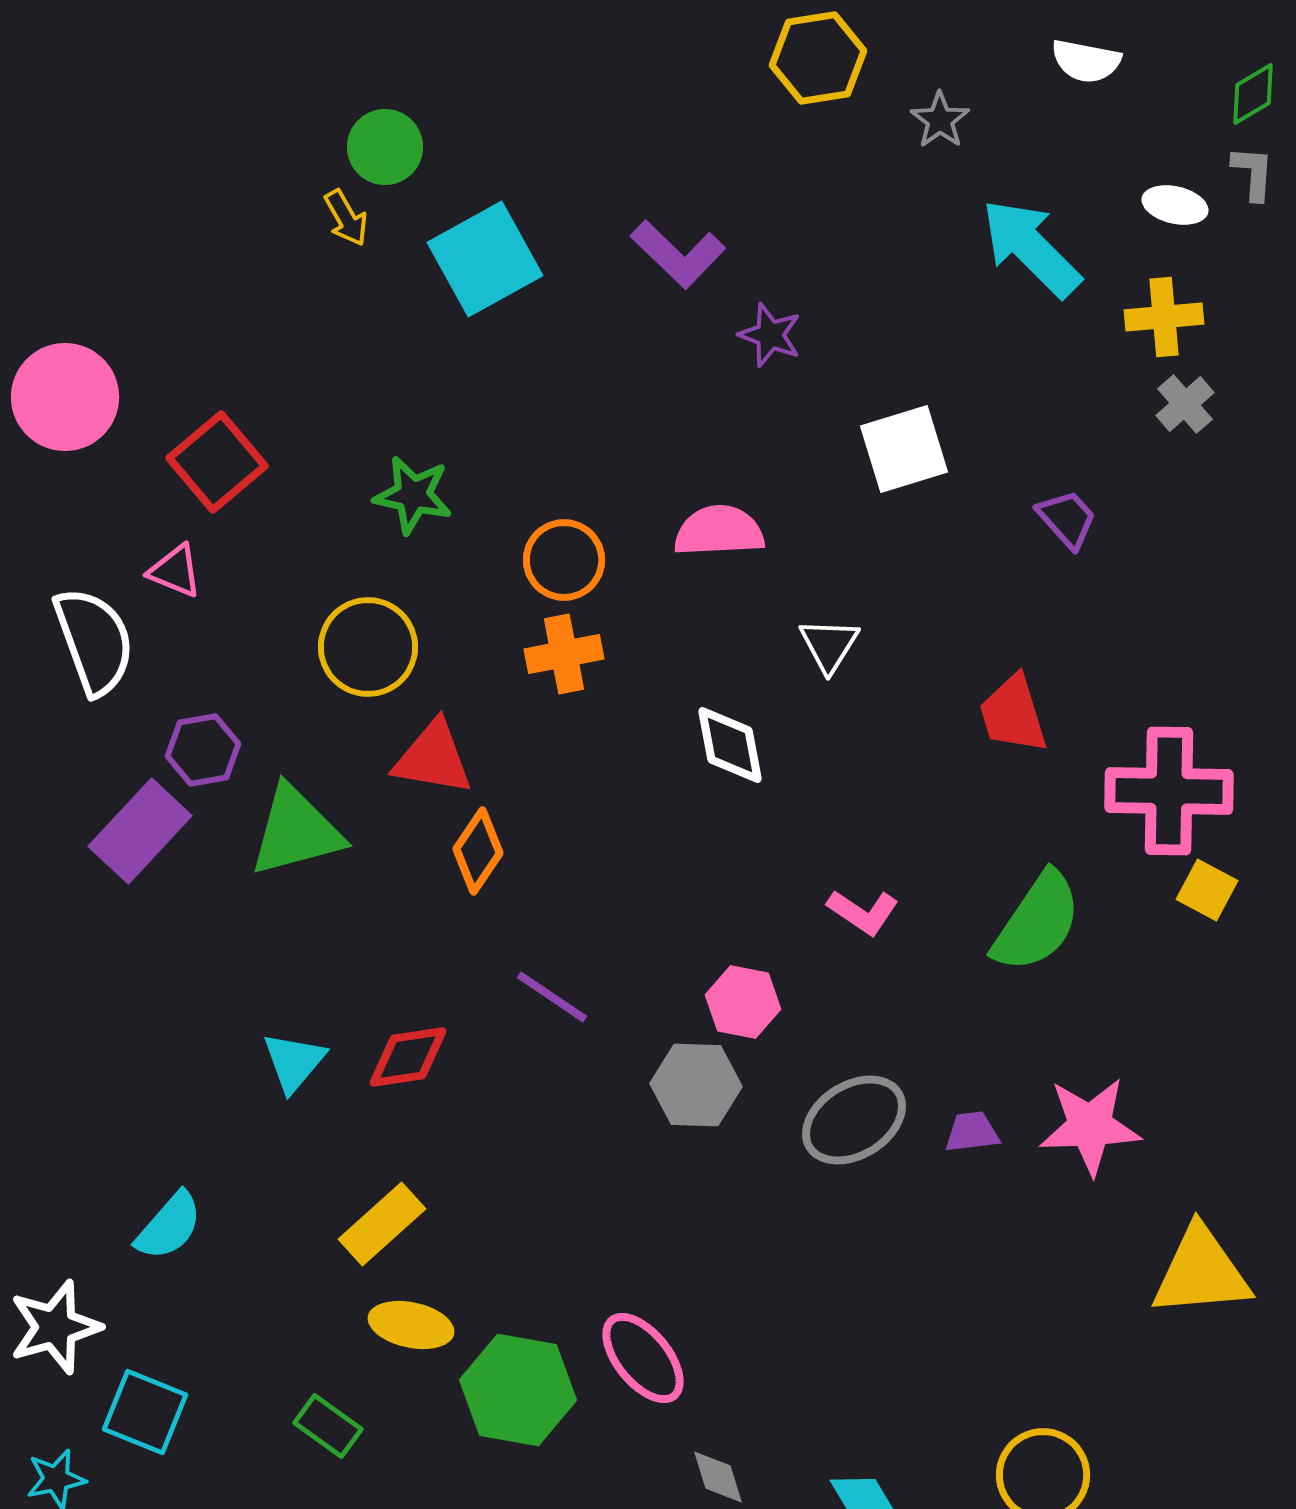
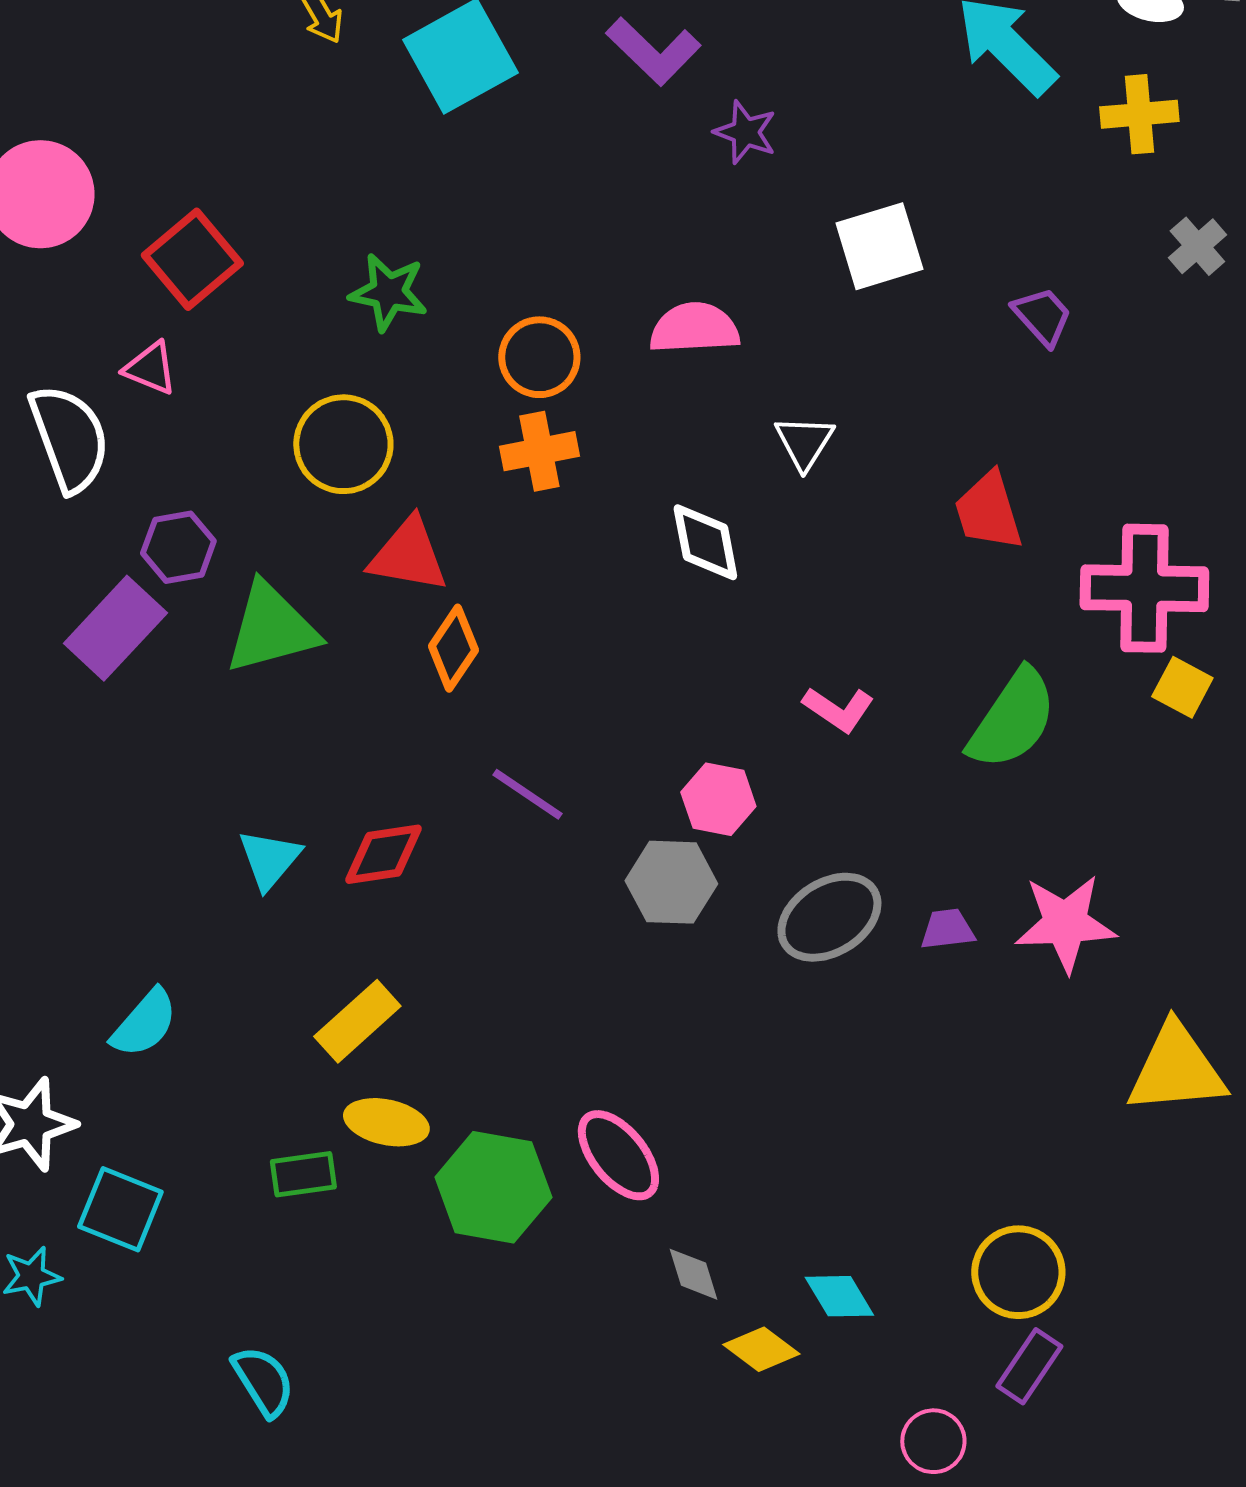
gray cross: (1185, 404) -> (1197, 246), moved
green rectangle: (328, 1426) -> (303, 1174), moved, turned -44

